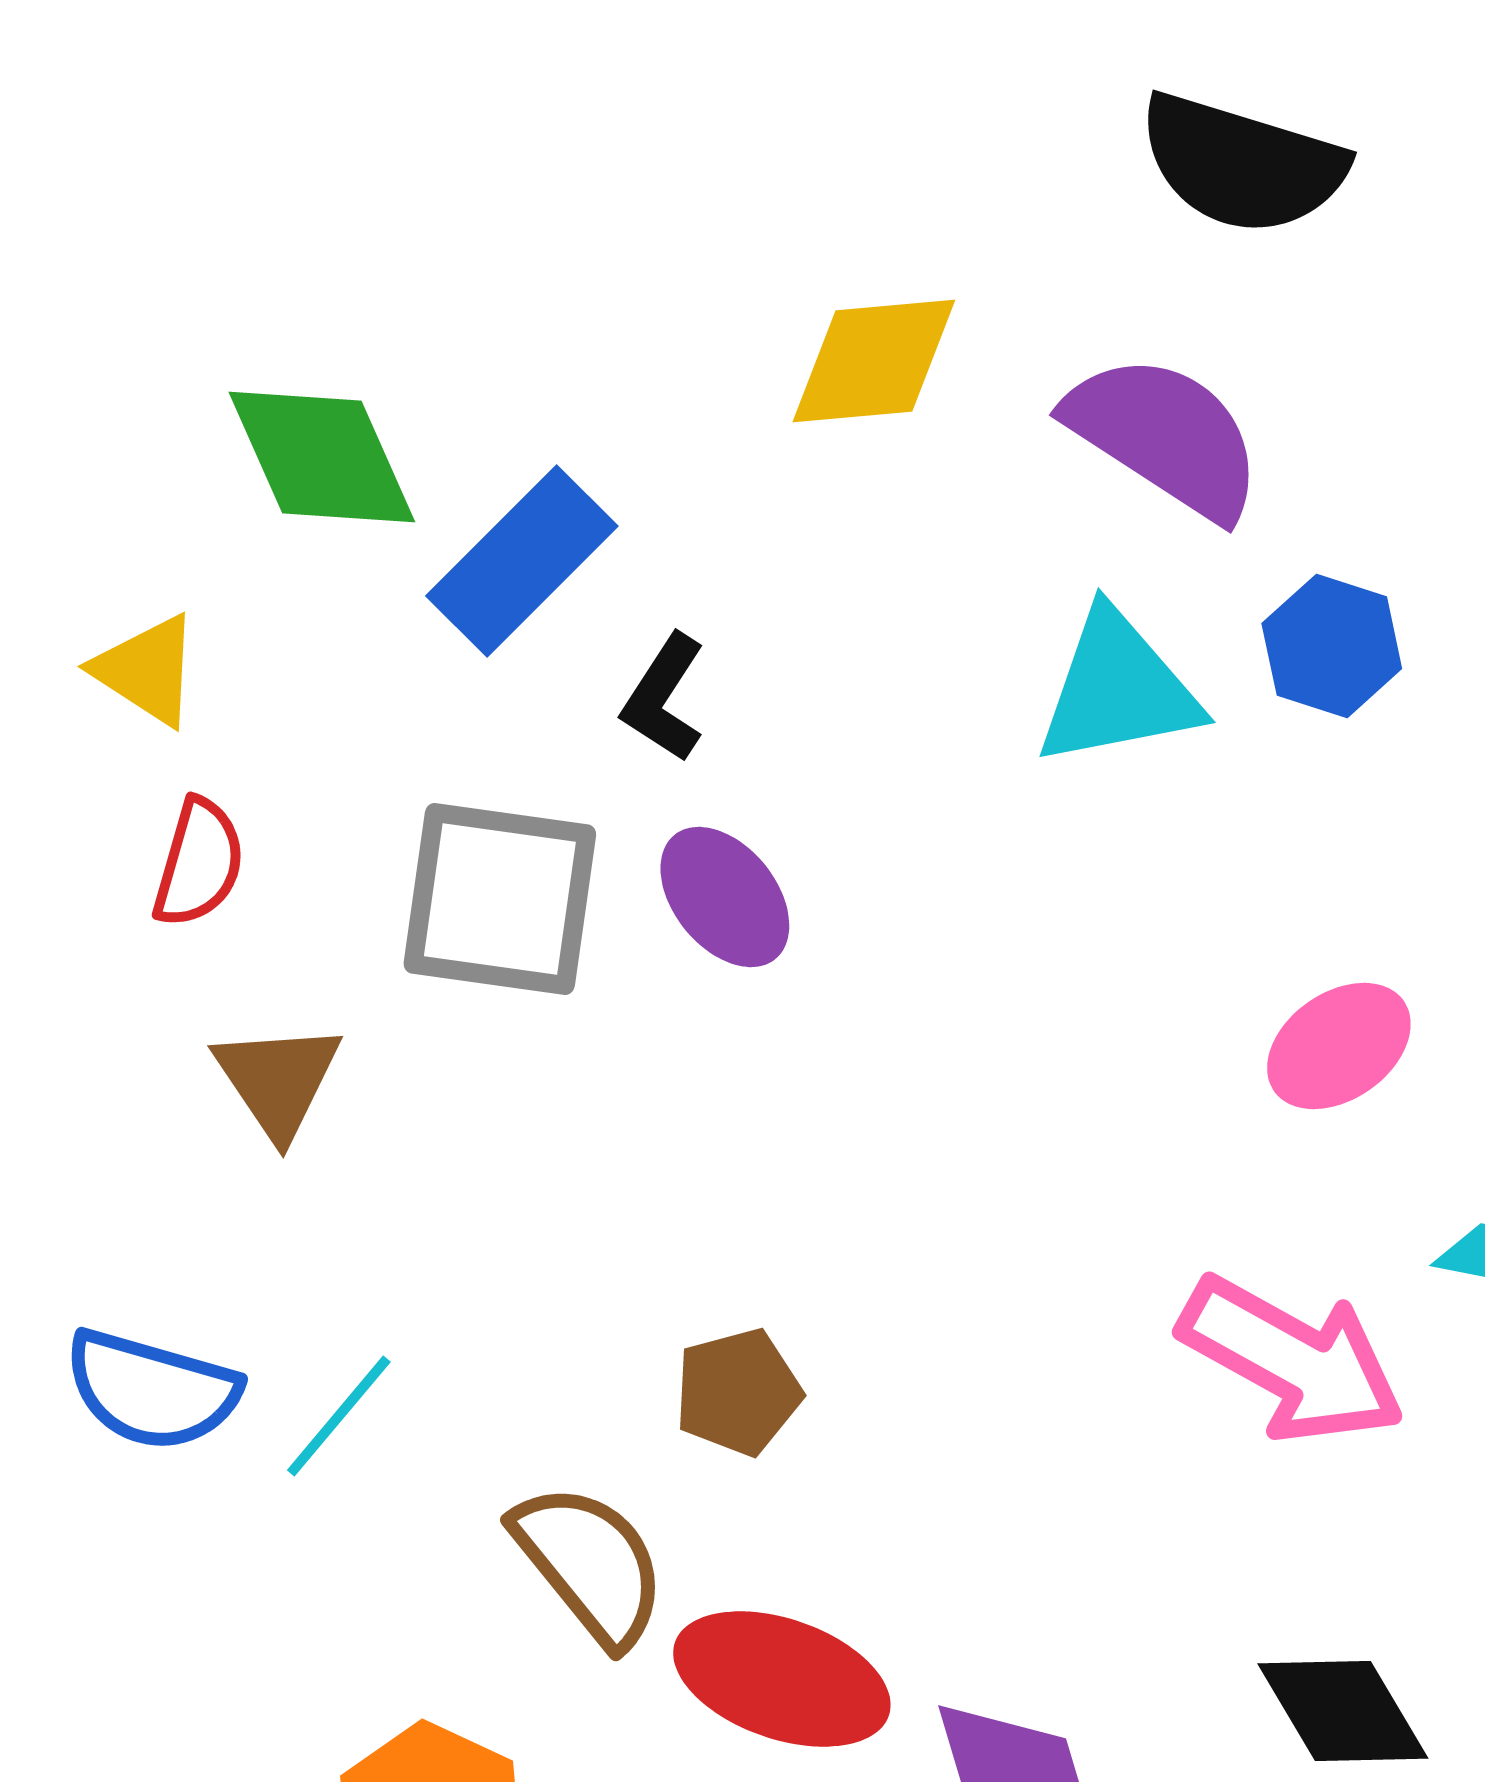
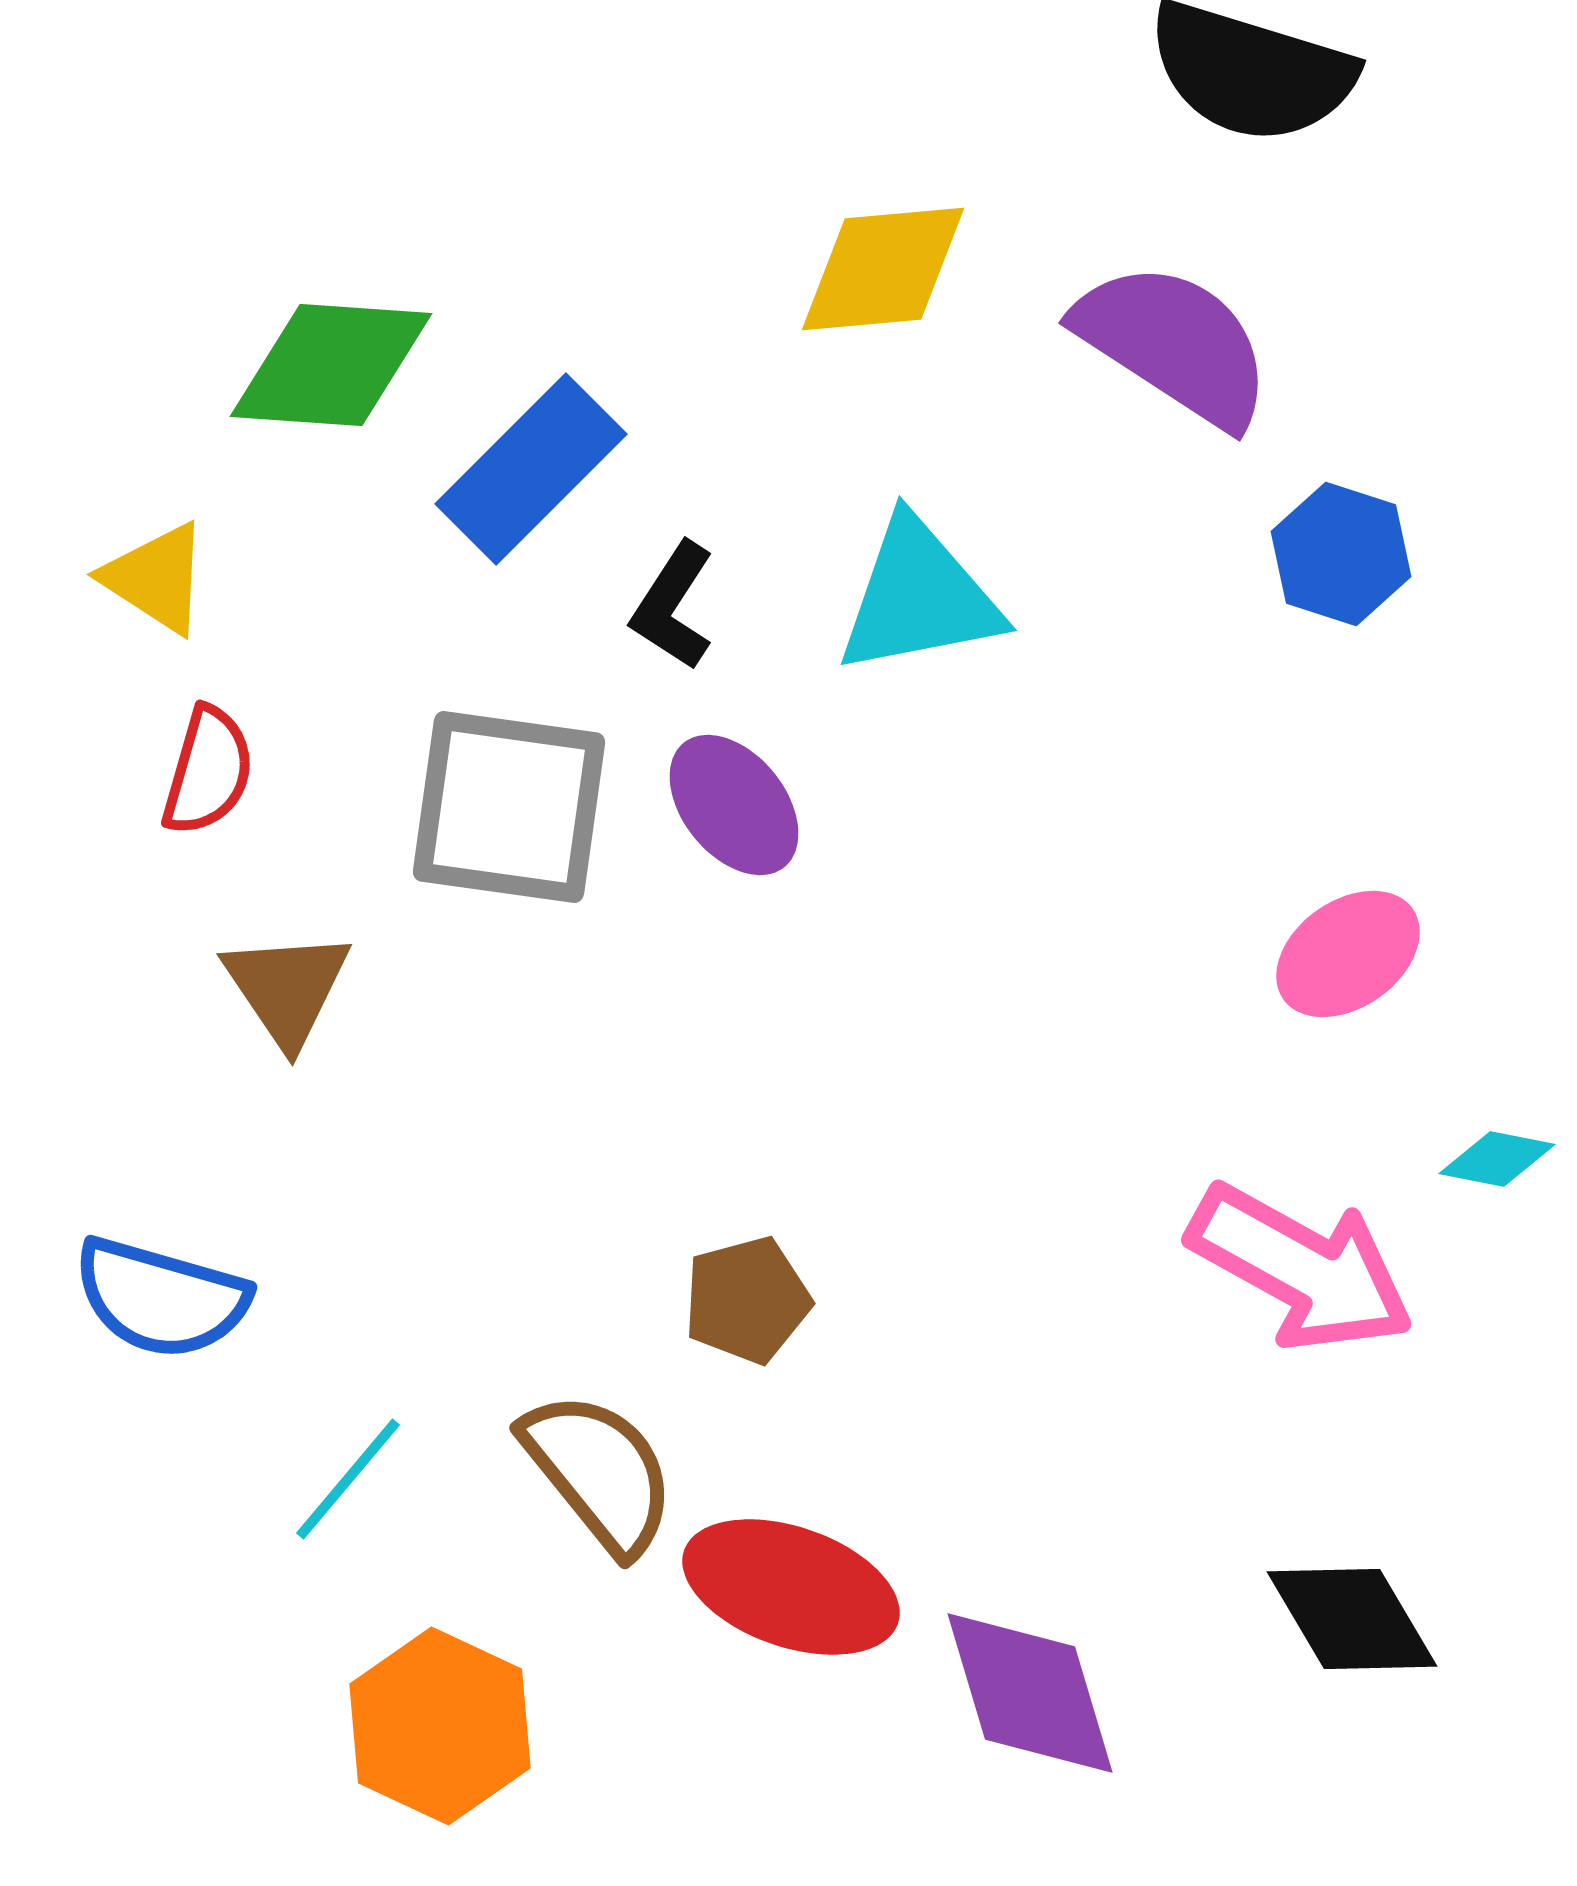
green diamond: (322, 457) -> (331, 365), turned -62
cyan triangle: (1118, 689) -> (919, 597), moved
cyan line: (339, 1416) -> (348, 1479), moved

